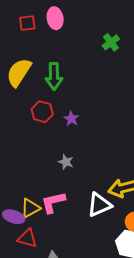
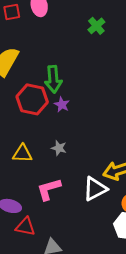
green arrow: (54, 76) -> (53, 79), moved
red hexagon: (42, 112) -> (32, 99), size x1.4
yellow triangle: (30, 208) -> (22, 154), moved, turned 35

